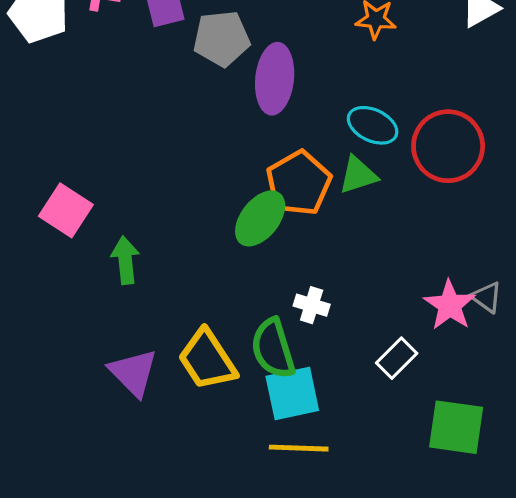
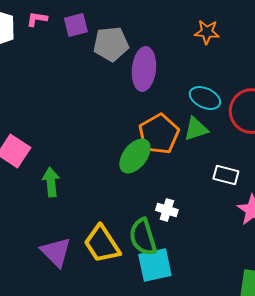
white rectangle: (397, 358) -> (226, 175), moved, turned 60

